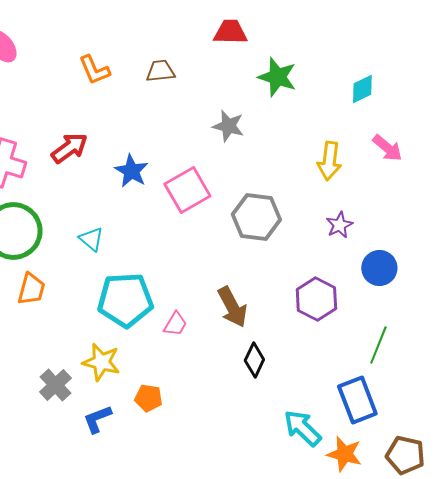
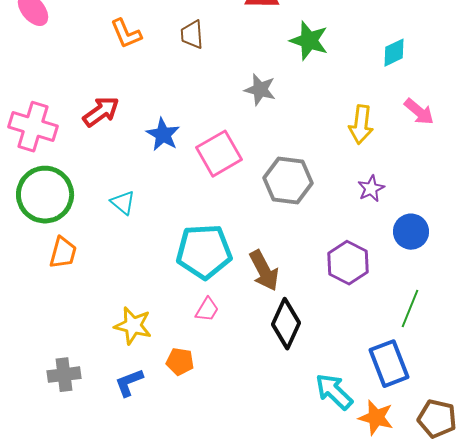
brown trapezoid: (160, 71) -> (192, 35), turned -88
cyan pentagon: (125, 300) -> (204, 252), moved
pink trapezoid: (175, 324) -> (207, 310), moved
black diamond: (254, 360) -> (286, 324), size x1.4
gray cross: (55, 385) -> (64, 375), moved, turned 36

